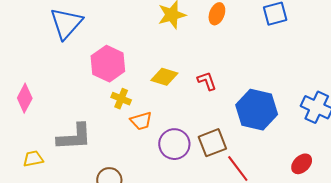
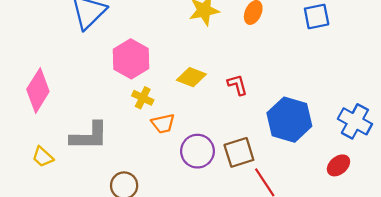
pink diamond: (25, 98) -> (38, 90), size x1.4
yellow trapezoid: (33, 159) -> (43, 157), turned -130
red ellipse: (302, 164) -> (338, 165), moved

